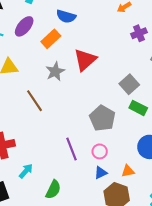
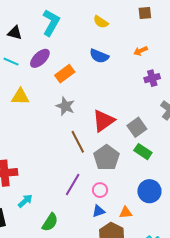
blue semicircle: (66, 16) -> (99, 56), moved
red triangle: (85, 60) -> (104, 121), moved
gray star: (55, 71) -> (65, 106), turned -30
brown line: (35, 101) -> (78, 142), moved
purple line: (71, 149) -> (73, 184), turned 45

